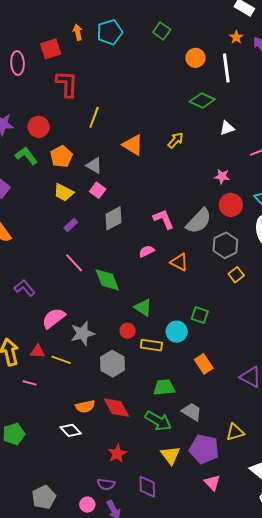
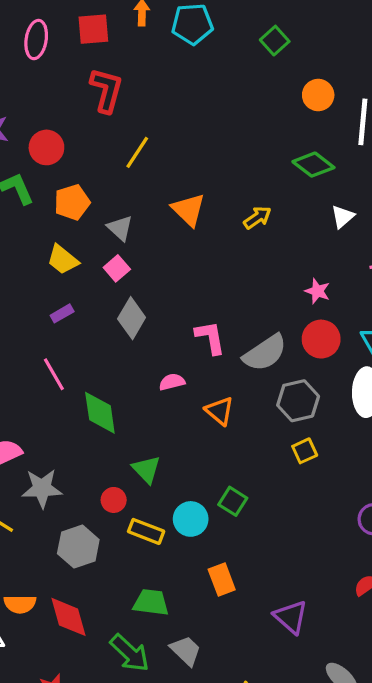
white triangle: (227, 128) -> (343, 217), turned -35
gray diamond: (113, 218) -> (132, 318), turned -45

